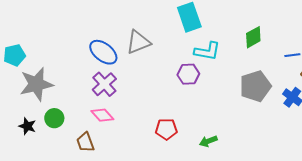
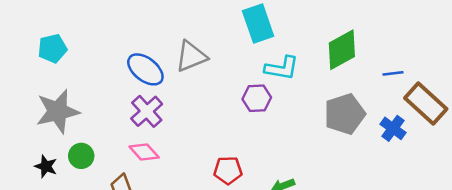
green diamond: (253, 37) -> (342, 50), size x1.4
cyan pentagon: (14, 55) -> (52, 48), moved

